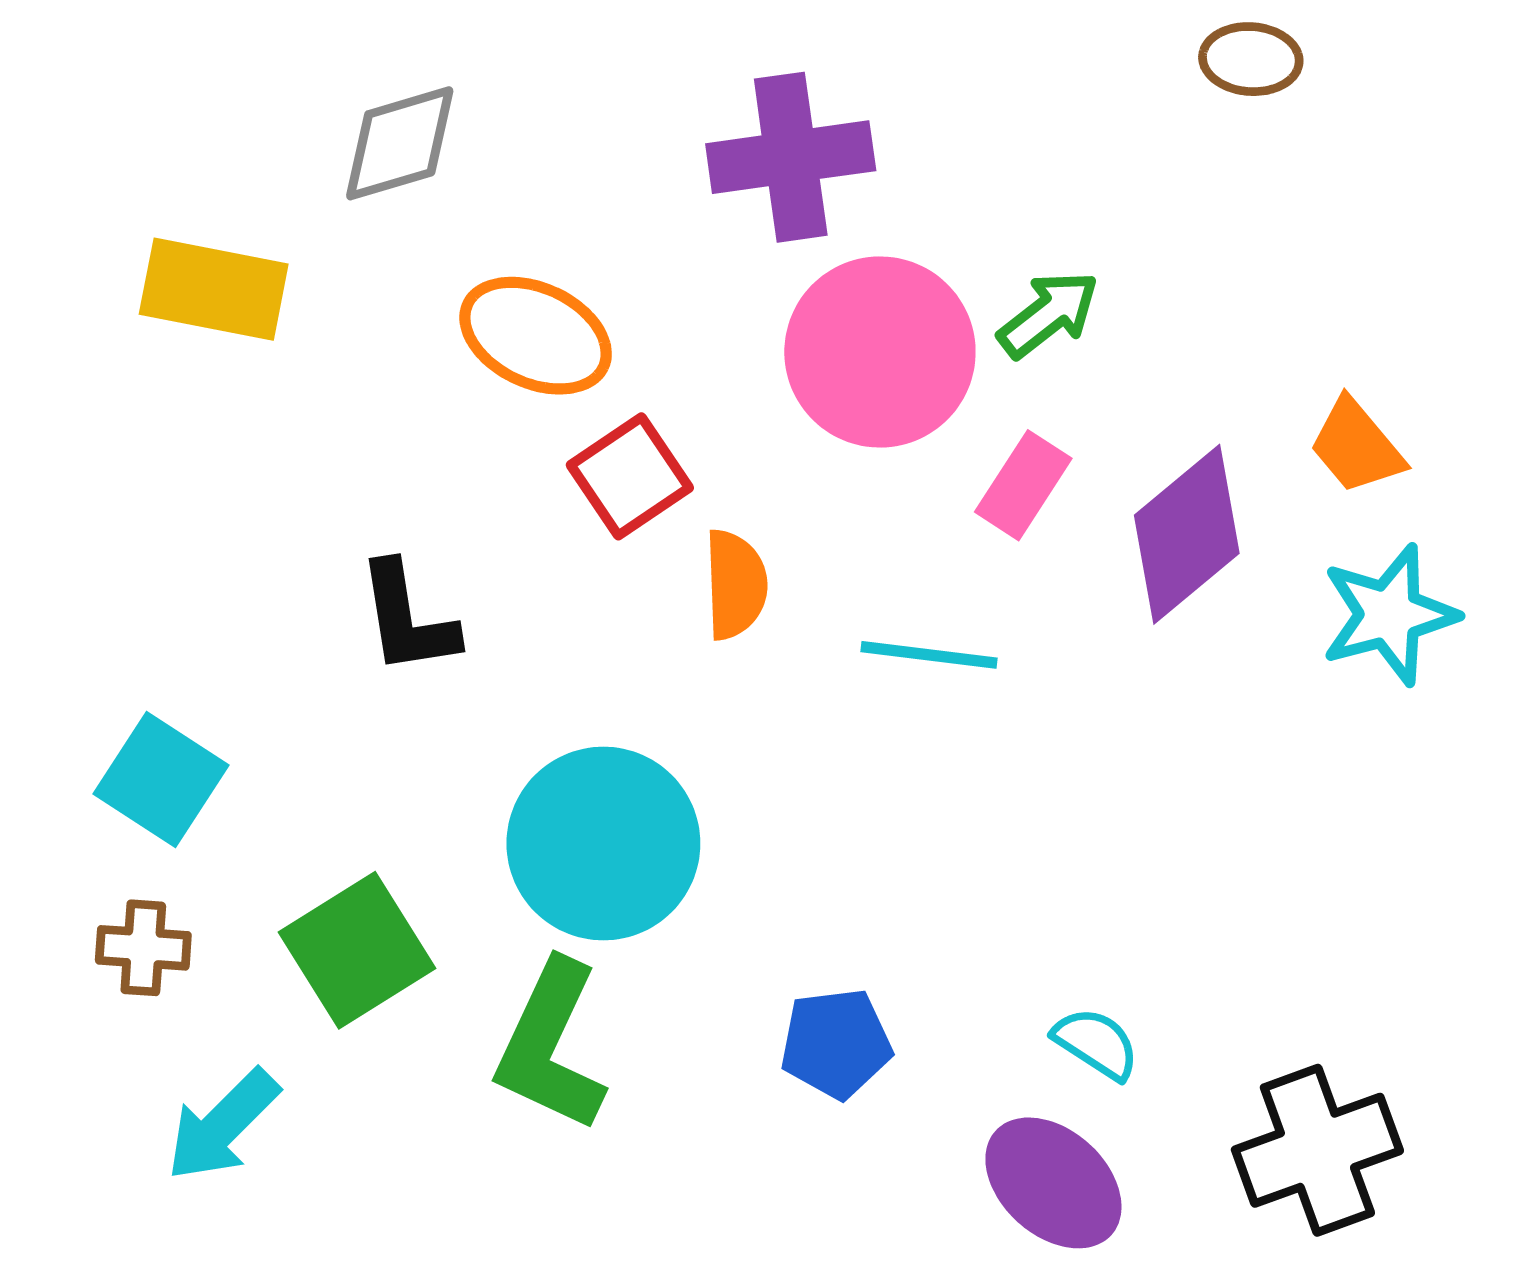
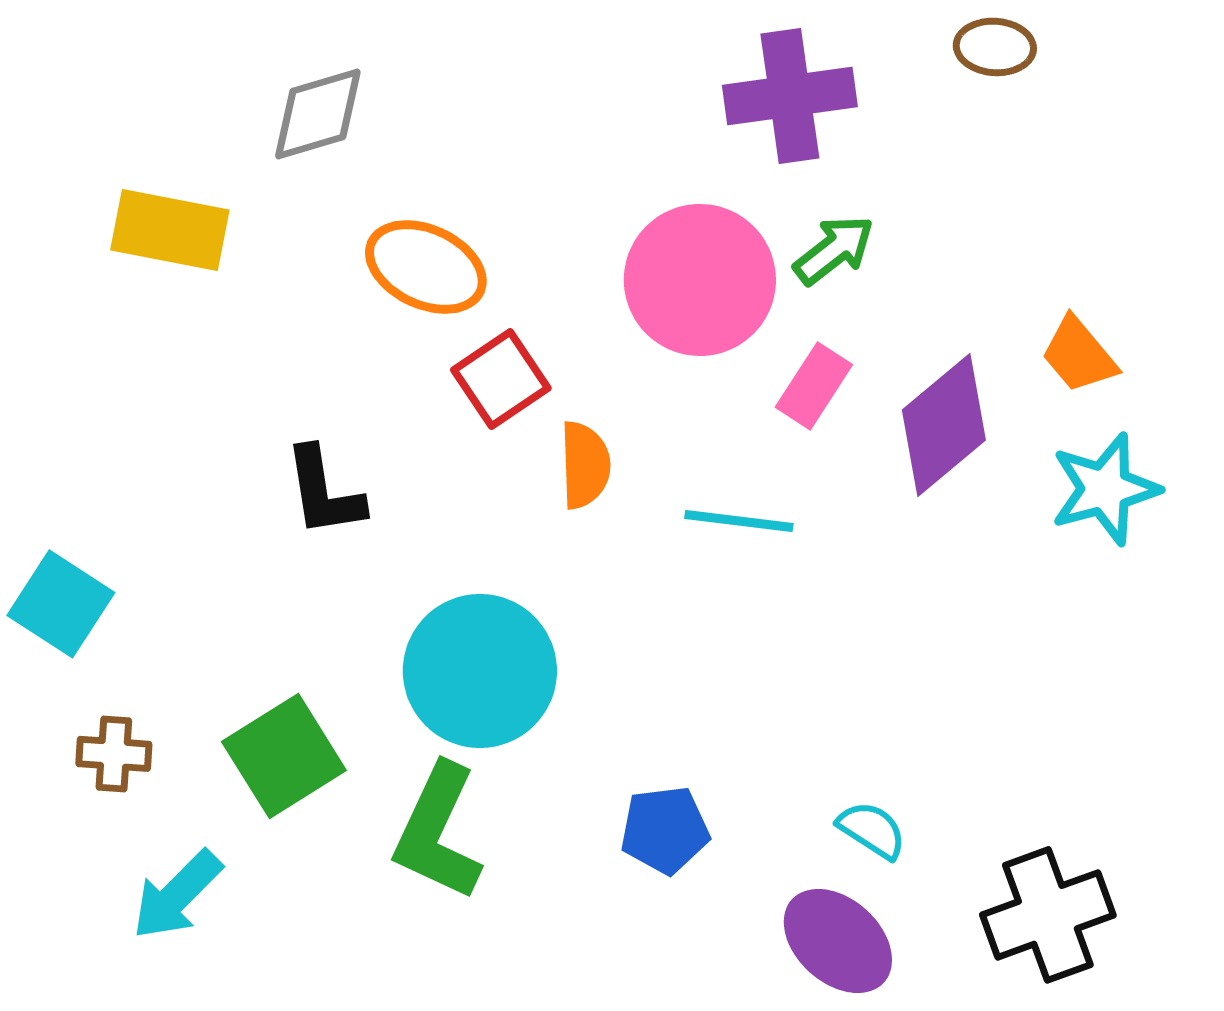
purple cross: (791, 157) -> (790, 96), moved
cyan square: (161, 779) -> (61, 604), moved

